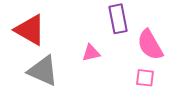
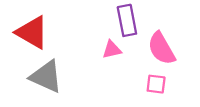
pink triangle: (91, 53) -> (112, 50), moved

